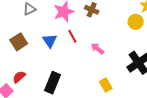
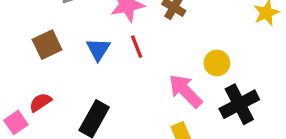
yellow circle: (136, 22) -> (217, 63), moved
pink arrow: (97, 48) -> (185, 91), moved, size x1.6

